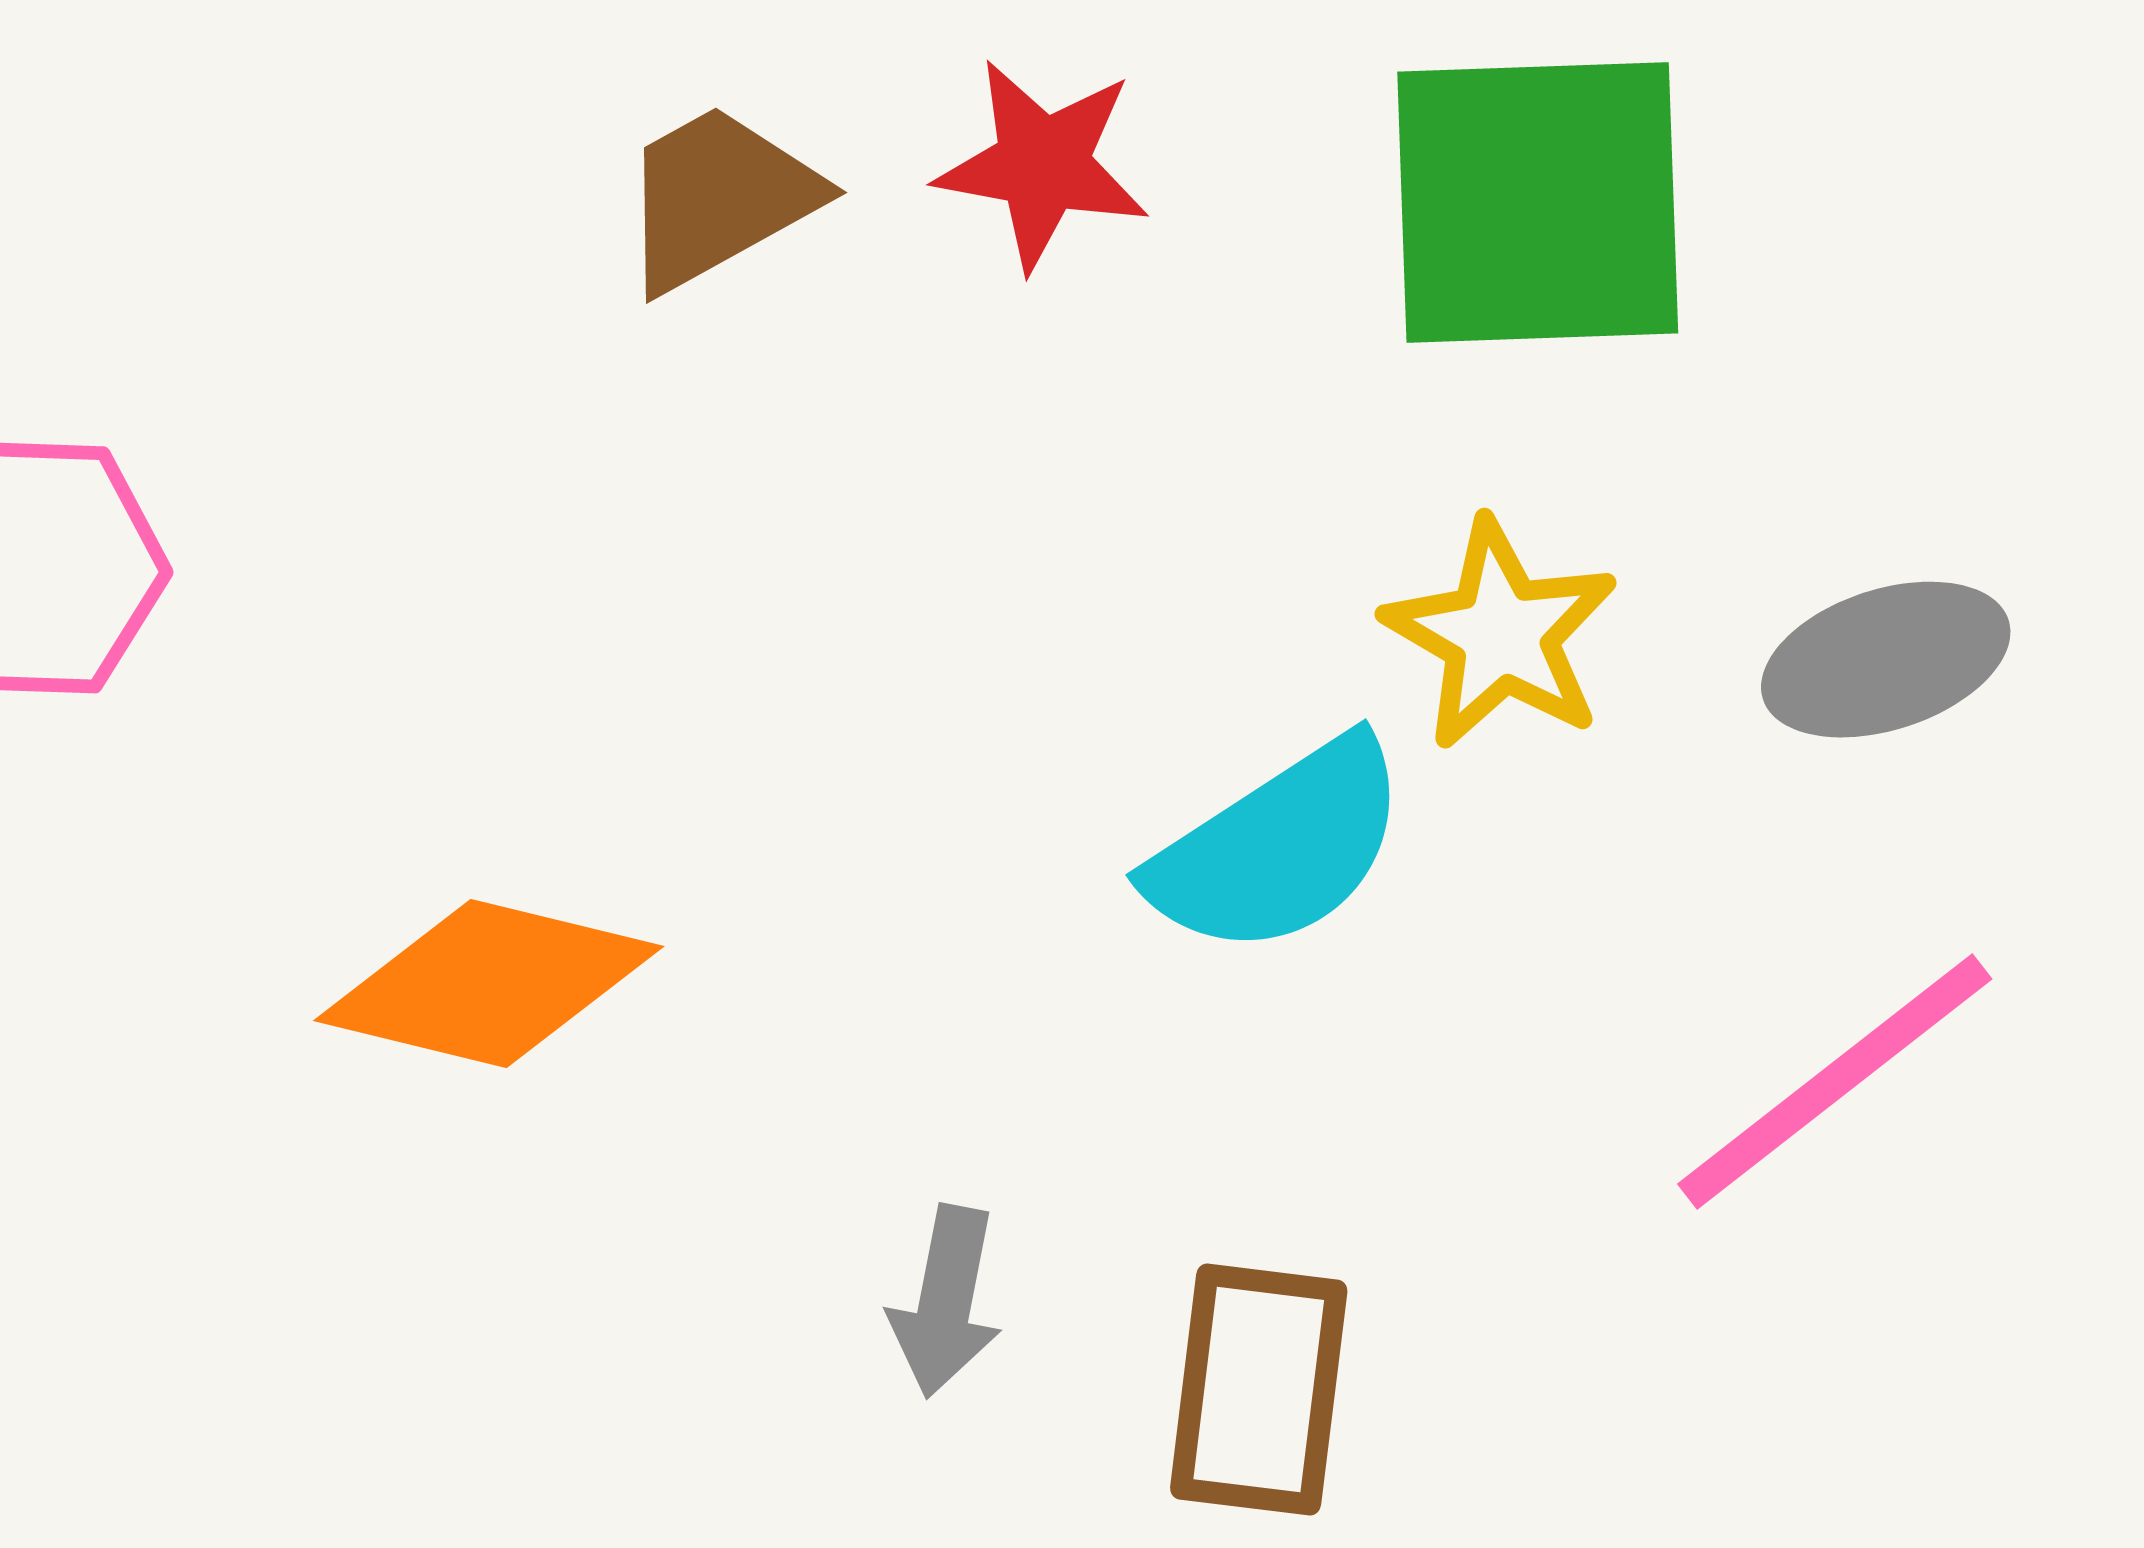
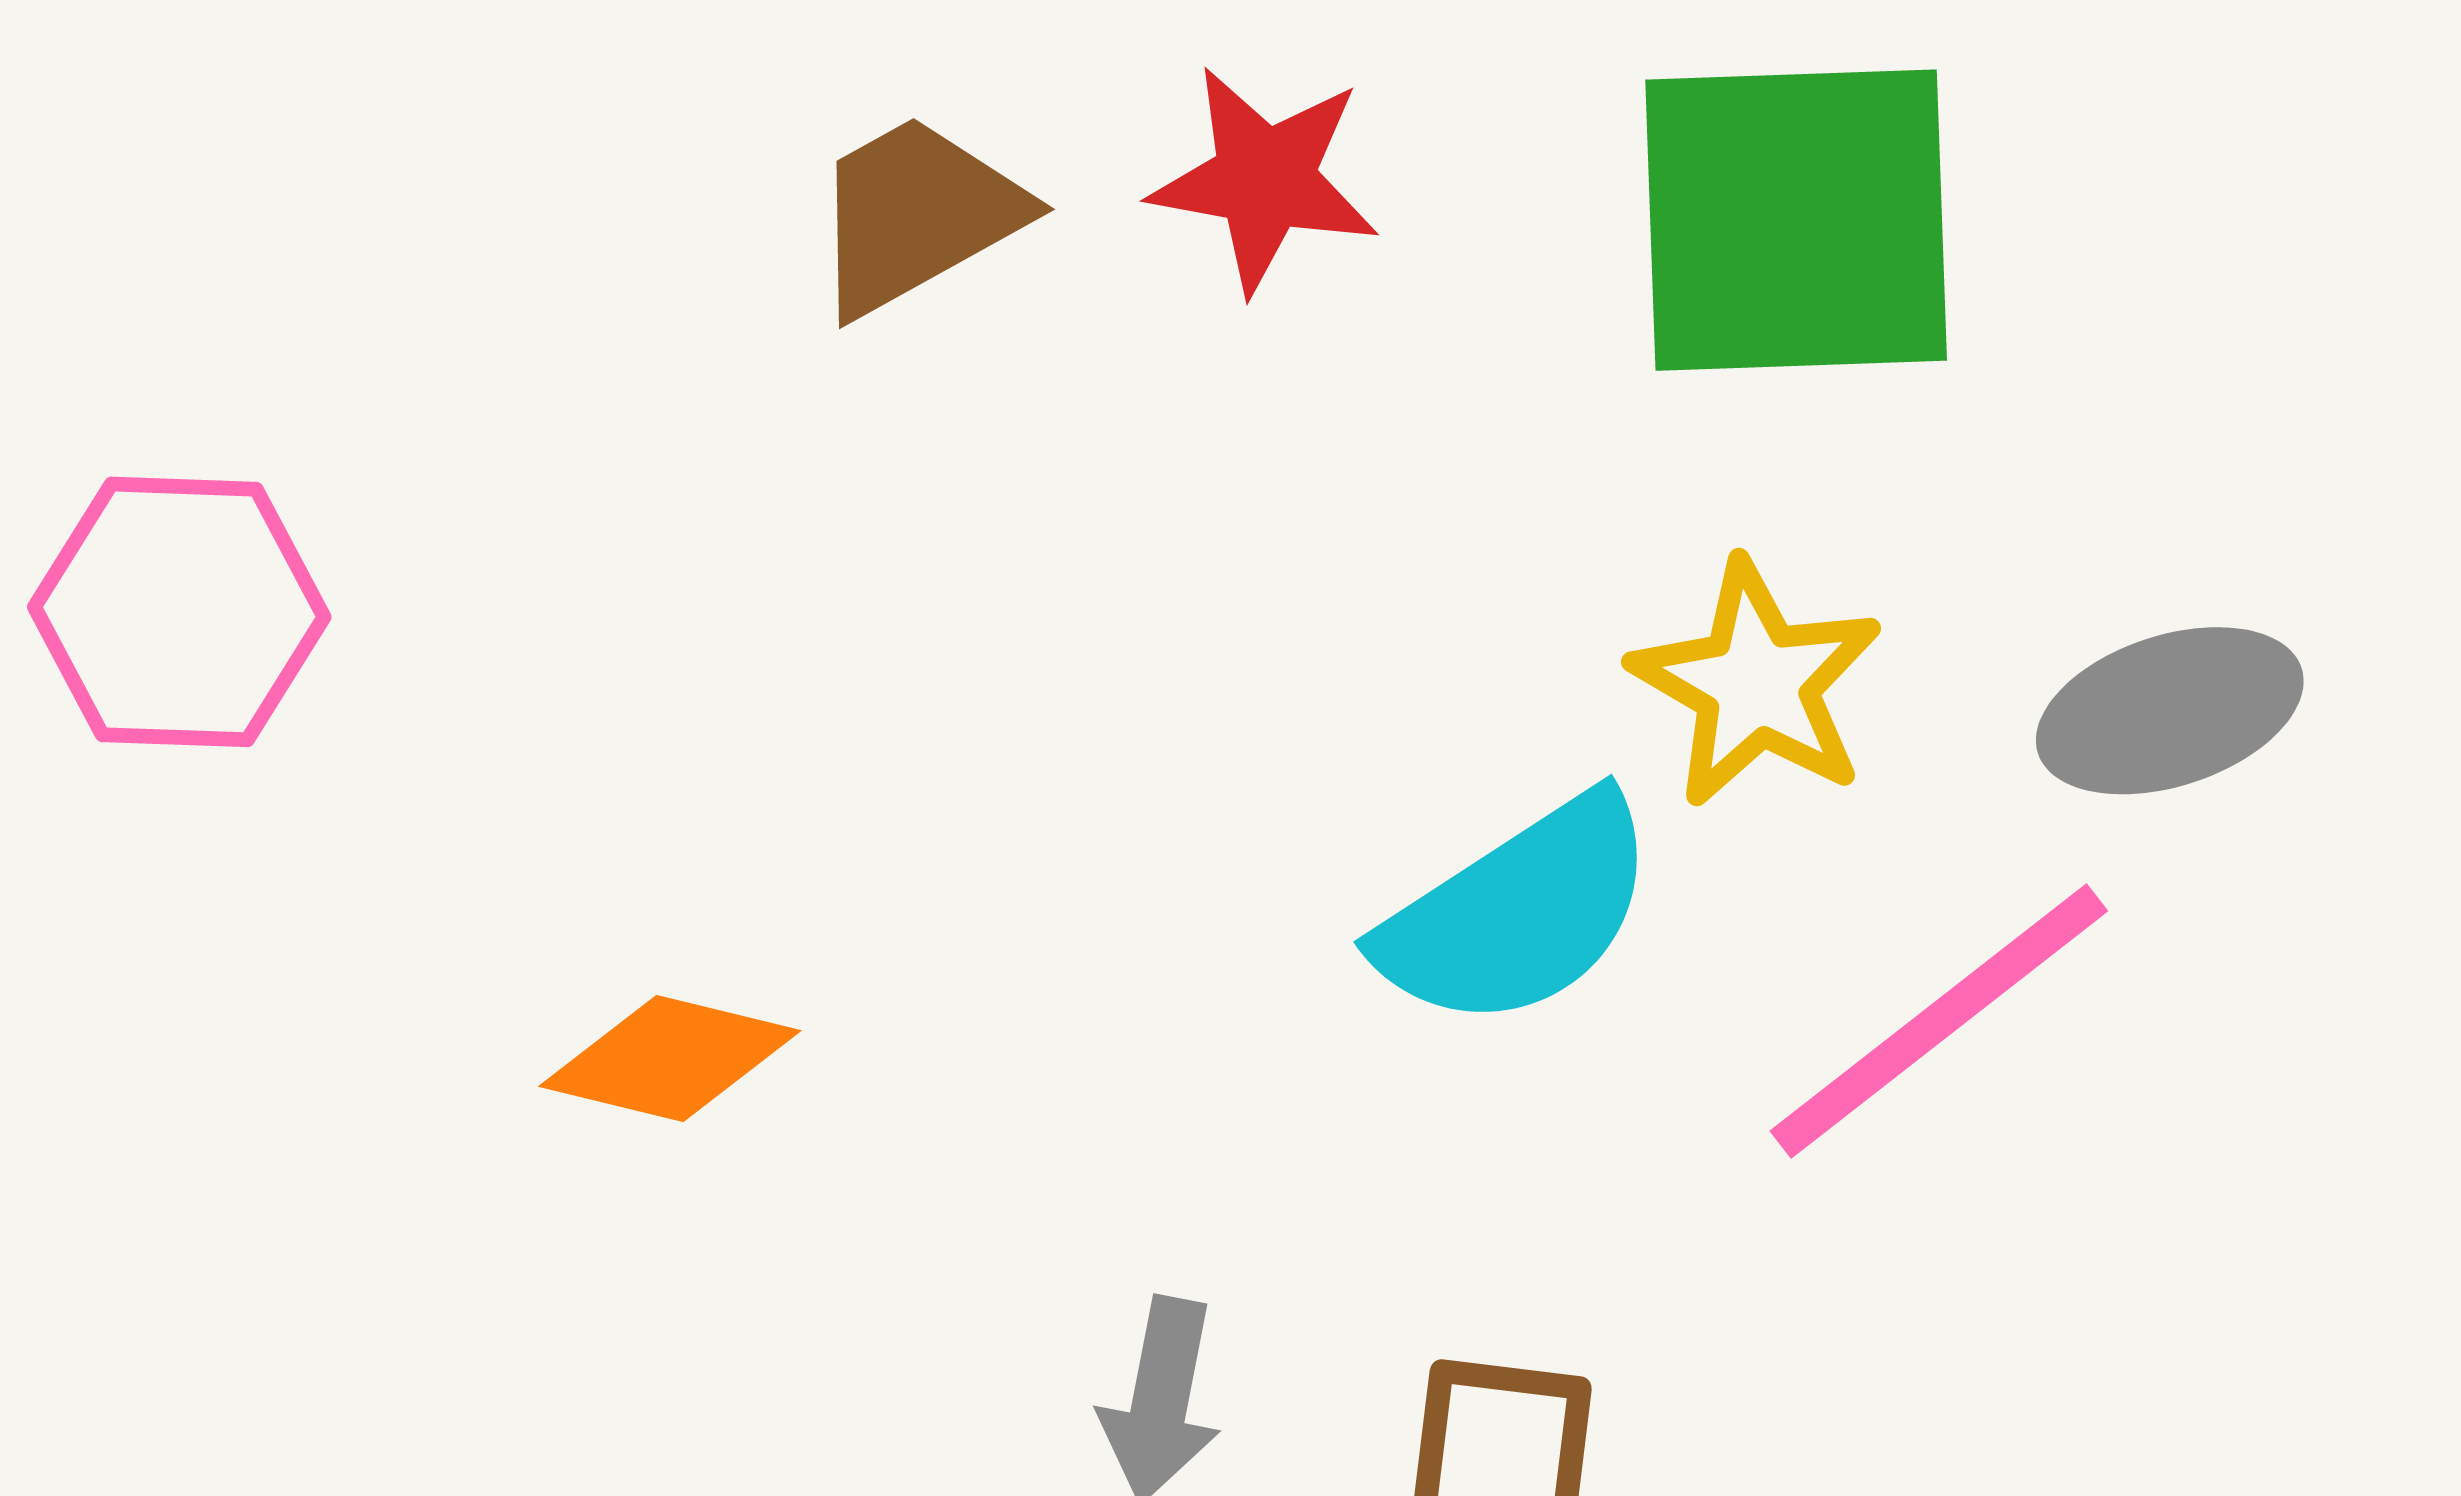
orange diamond: (489, 984) -> (670, 1059), size x0.7
pink line: (1835, 1082) -> (1939, 1021), moved

